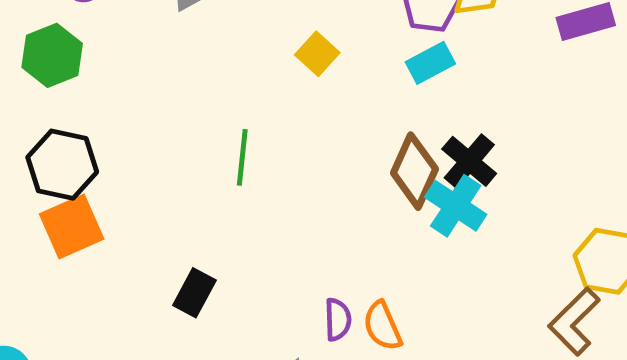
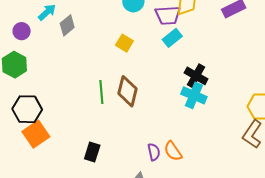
brown diamond: (414, 171) -> (128, 91), moved

